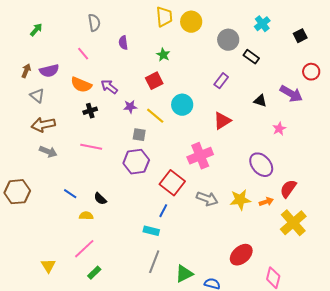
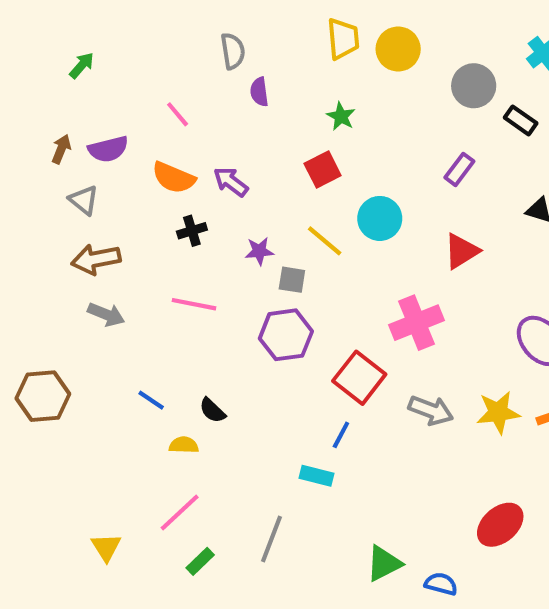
gray semicircle: (94, 23) -> (233, 51), moved
purple star: (130, 107) -> (259, 251), moved
gray line: (154, 262) -> (272, 539), moved

